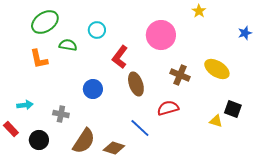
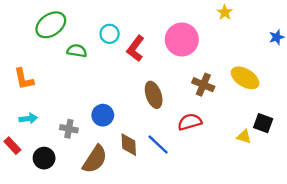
red L-shape: (120, 57) -> (136, 49), moved
orange L-shape: (39, 59) -> (24, 79), moved
blue circle: (93, 89) -> (103, 115), moved
brown diamond: (114, 148) -> (129, 145), moved, turned 70

